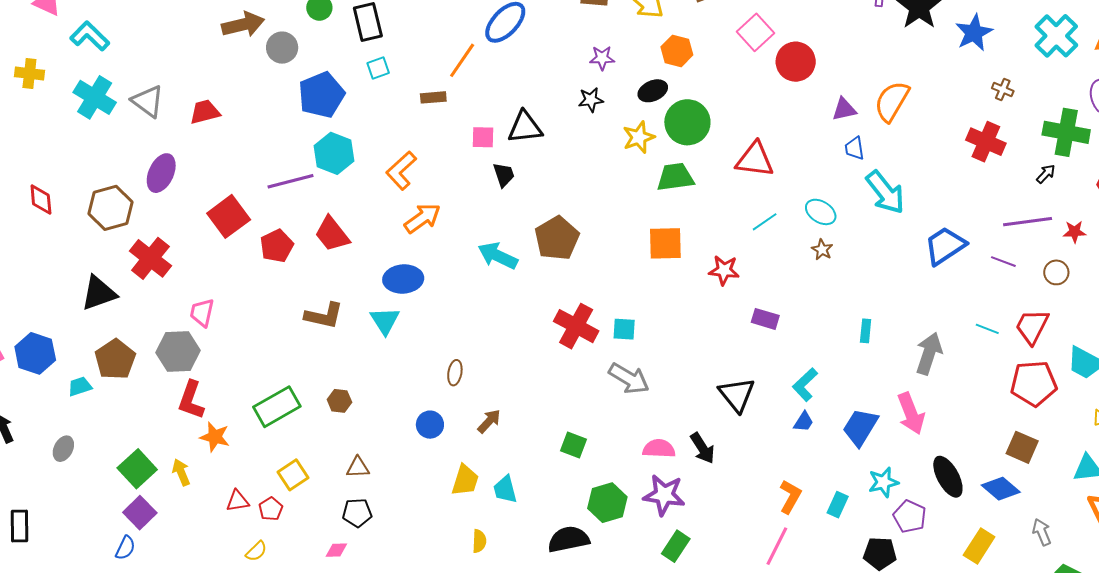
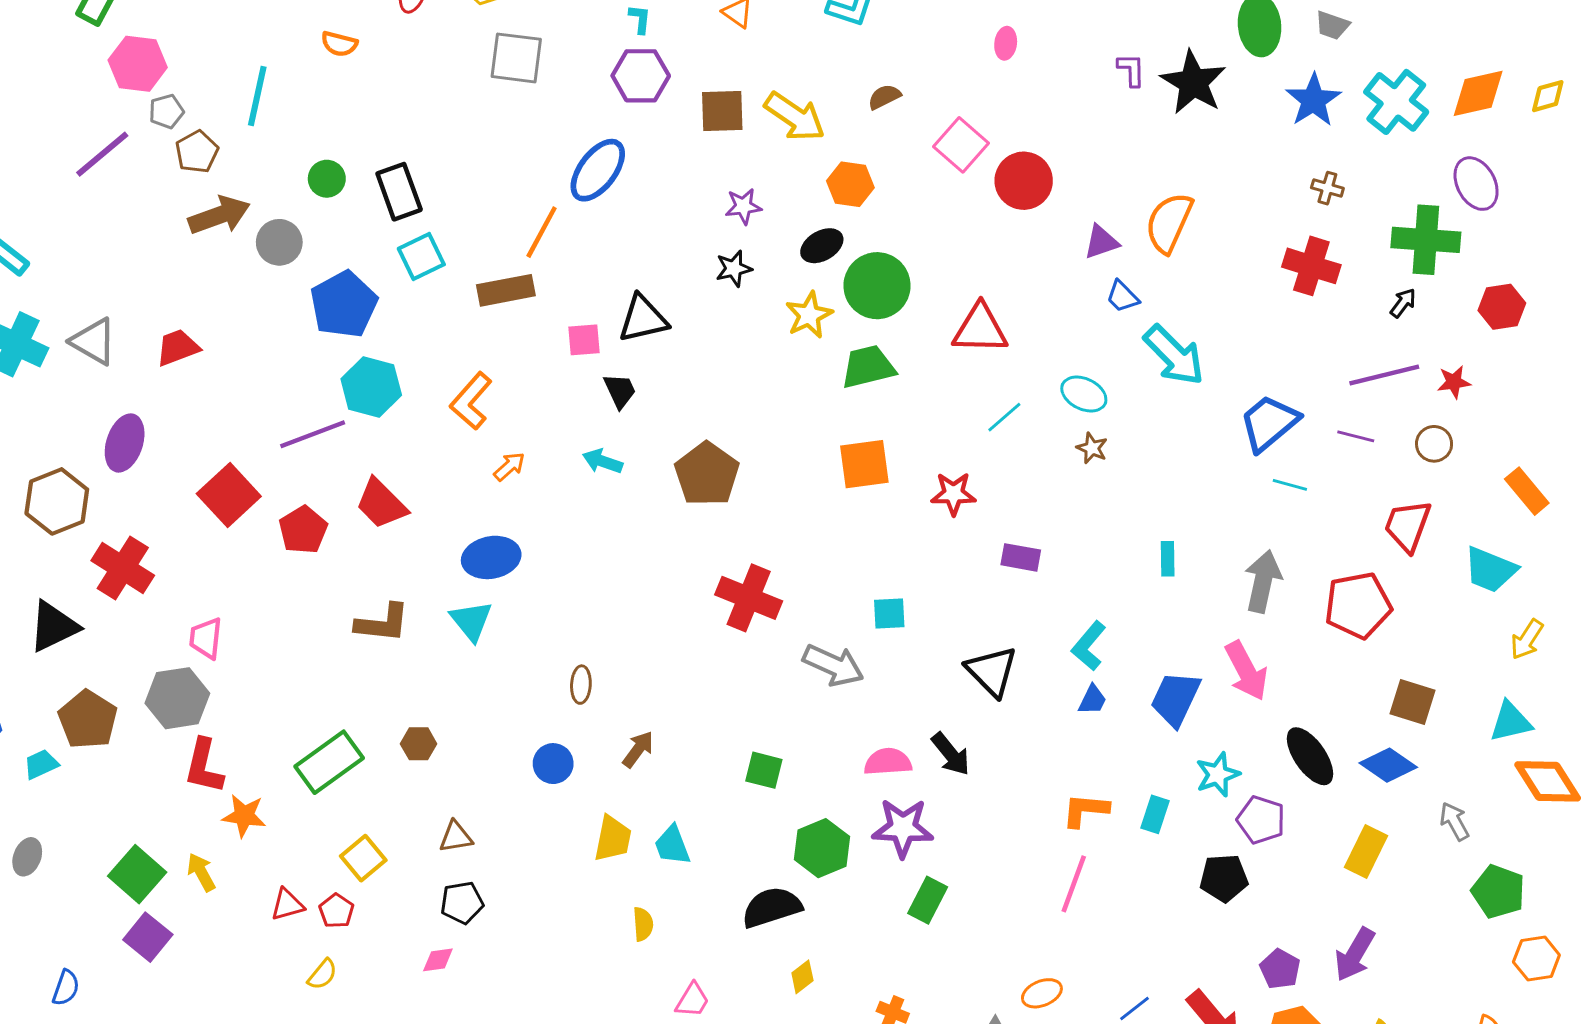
blue star: (974, 33) -> (1313, 100), moved
cyan square: (378, 68) -> (421, 257), size x1.4
brown rectangle: (433, 97) -> (506, 290), size x1.5
blue trapezoid: (854, 148) -> (1123, 297), turned -30
orange arrow: (422, 218) -> (509, 466), size x0.6
cyan arrow: (498, 256) -> (603, 461), moved, size x0.7
cyan square: (624, 329) -> (889, 613), moved
cyan line: (987, 329) -> (1290, 485), moved
red pentagon: (1034, 383) -> (1358, 605), moved
orange L-shape: (790, 497) -> (1085, 810), turned -108
blue semicircle: (125, 548) -> (66, 988), moved

